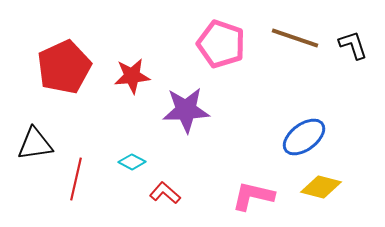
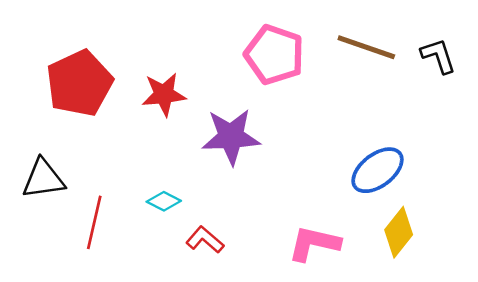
yellow diamond: (321, 187) -> (399, 232), turned -66

